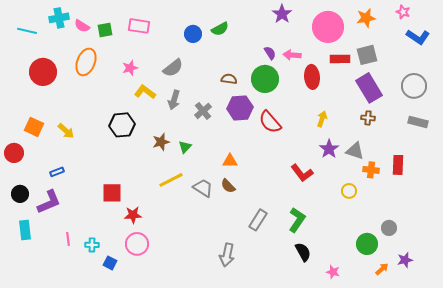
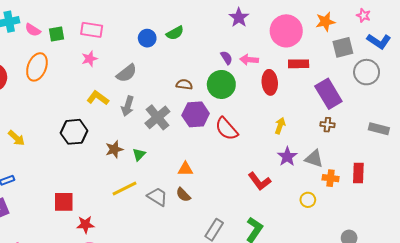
gray square: (367, 55) -> (343, 47), moved
pink star: (130, 68) -> (89, 59), moved
gray circle: (414, 86) -> (367, 72), moved
gray cross: (203, 111) -> (157, 117), size x1.4

